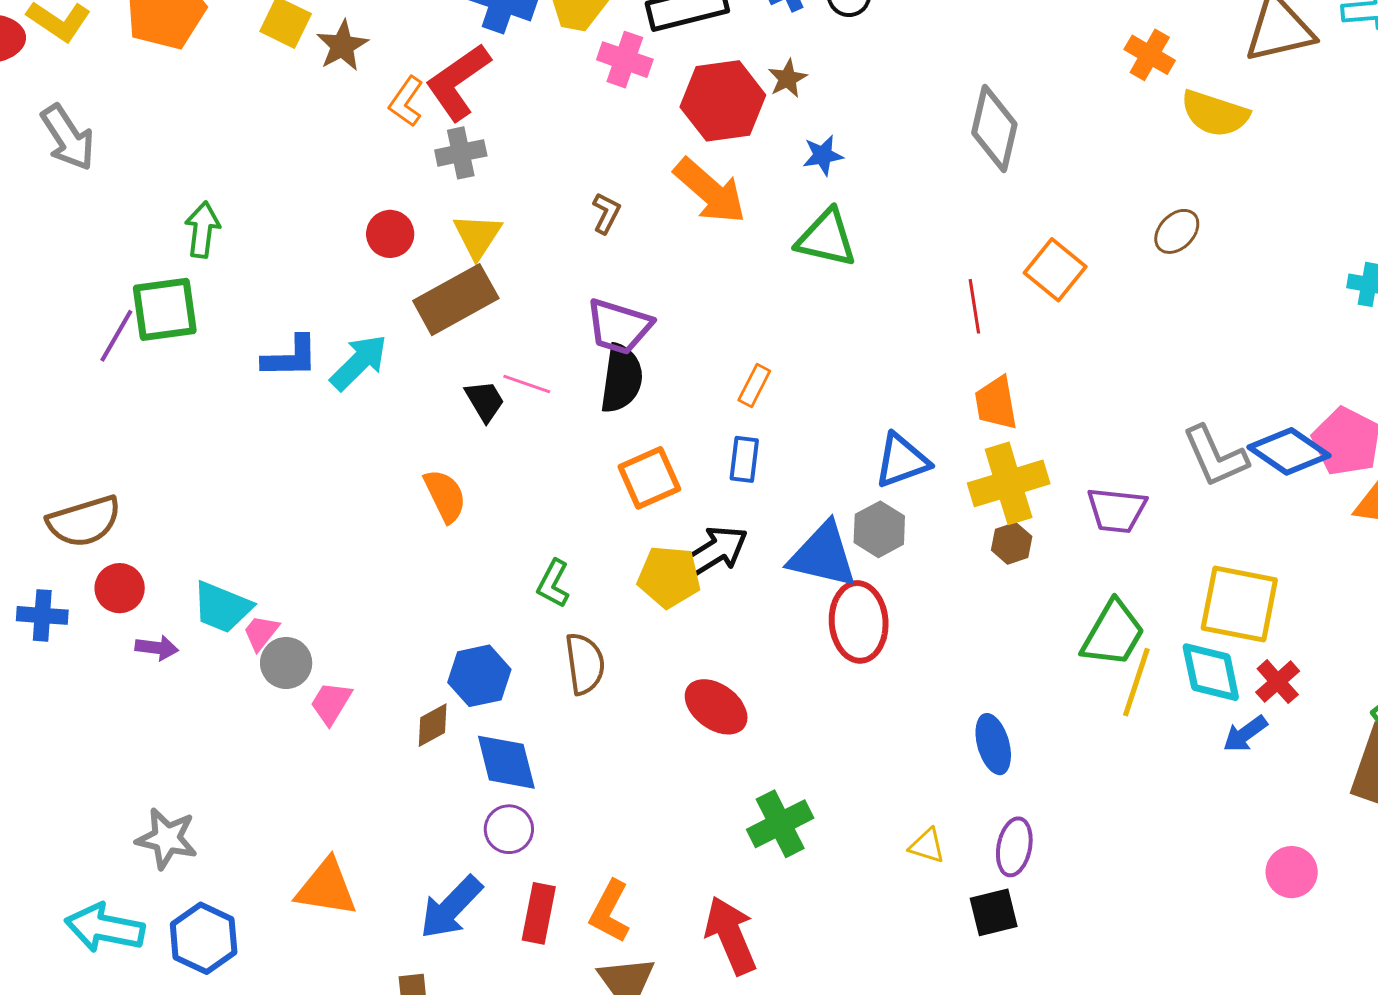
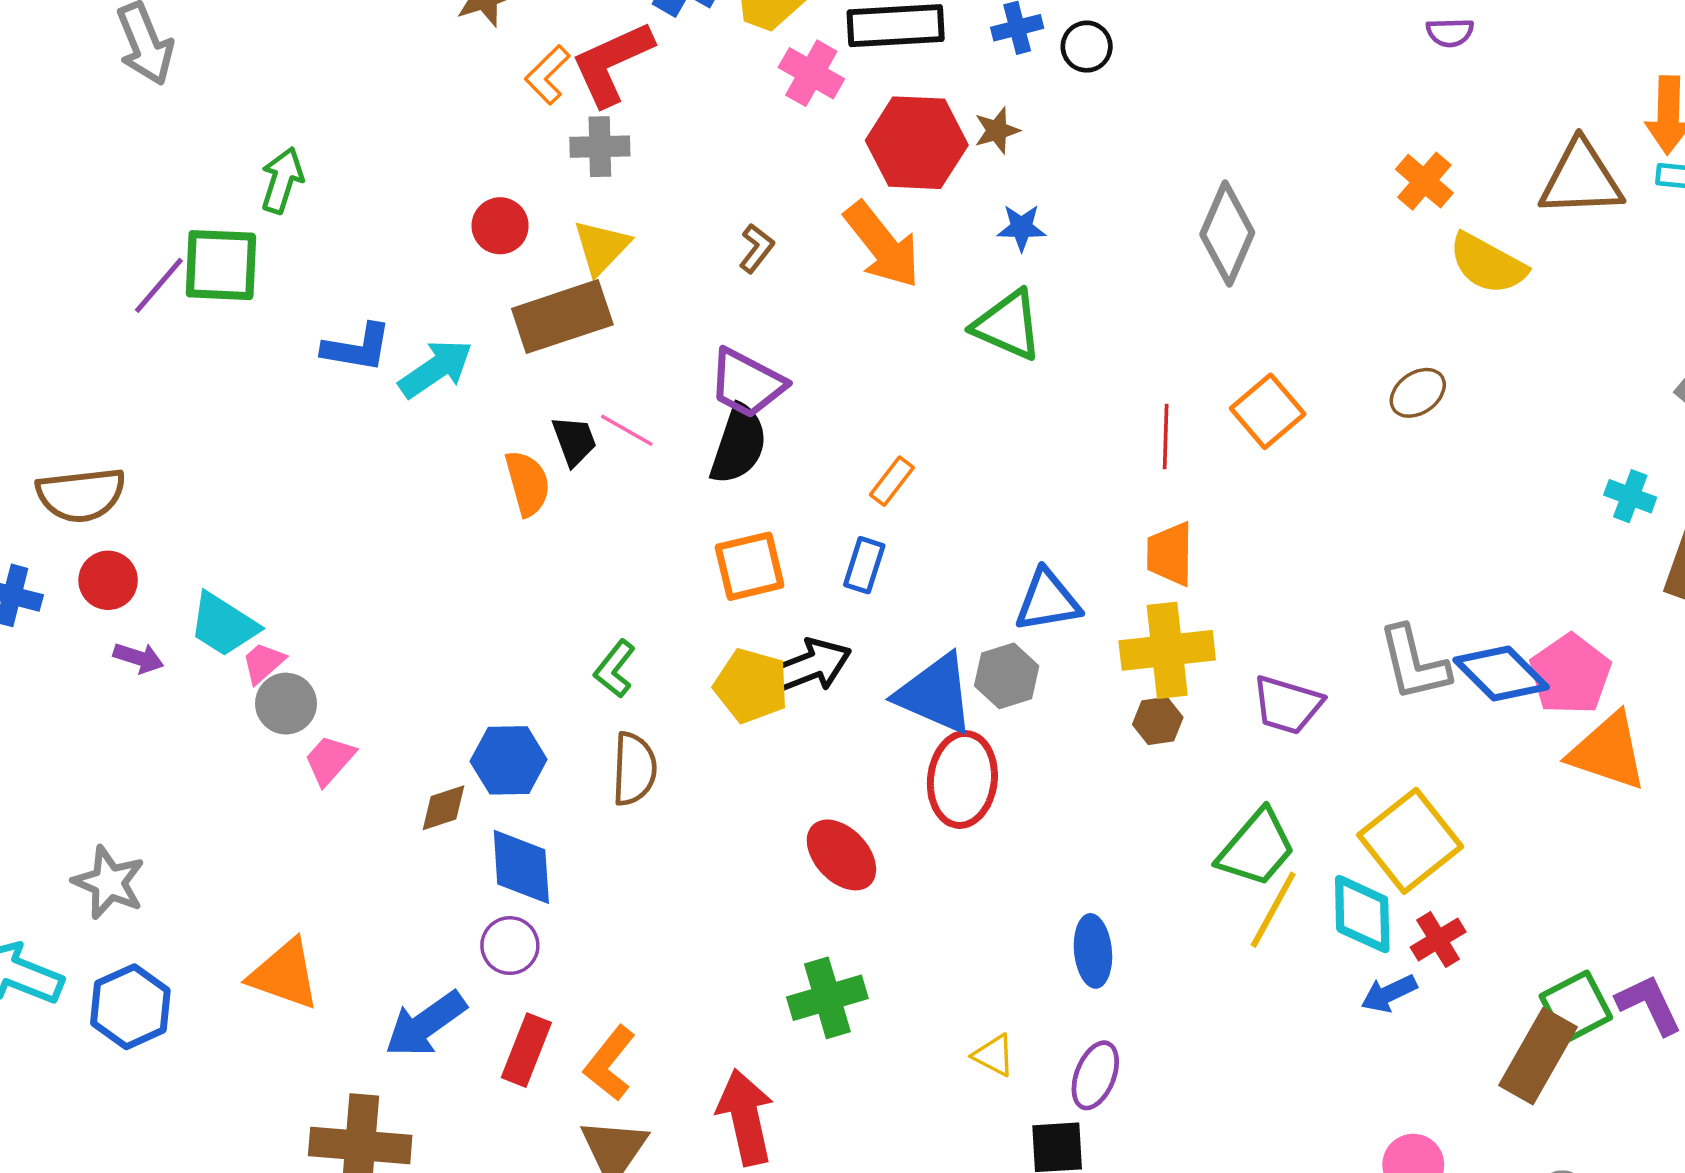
orange semicircle: (445, 496) -> (528, 483), moved
yellow square: (1239, 604) -> (1410, 841), turned 30
red ellipse: (716, 707) -> (841, 855), moved

